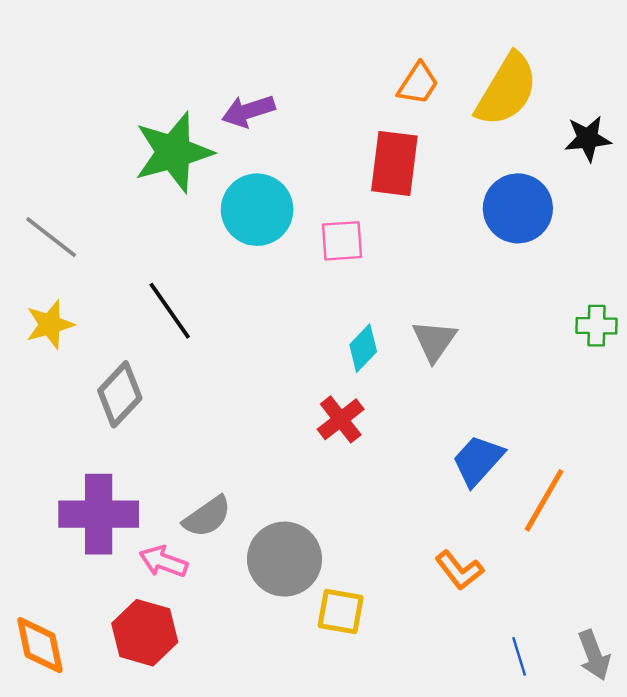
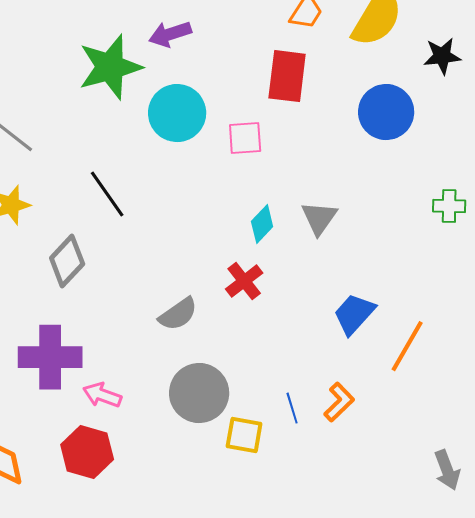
gray semicircle: (207, 517) -> (178, 314), moved
orange L-shape: (459, 570) -> (339, 402), turned -96
blue line: (519, 656) -> (292, 408), moved

